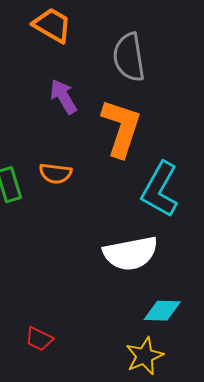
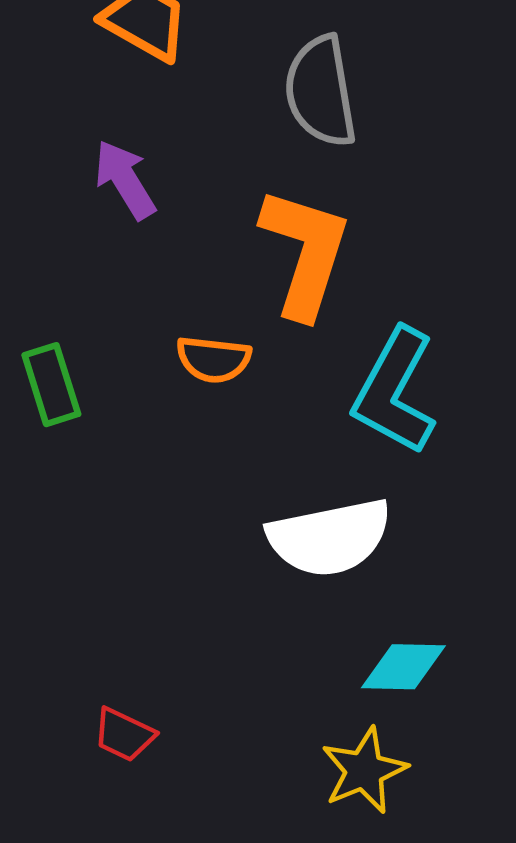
purple arrow: (63, 97) -> (125, 180), moved
orange semicircle: (55, 173) -> (214, 359), moved

